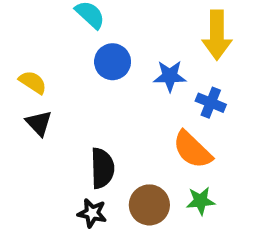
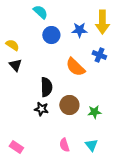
blue star: (170, 76) -> (79, 30), moved
orange semicircle: (192, 150) -> (75, 67), moved
green star: (201, 201) -> (94, 112), moved

